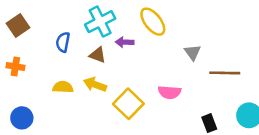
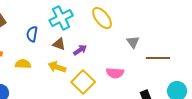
purple arrow: (125, 42) -> (80, 50), moved, turned 144
yellow semicircle: (63, 87) -> (23, 64), moved

